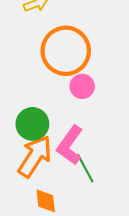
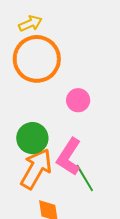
orange circle: (66, 51) -> (37, 59), moved

